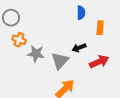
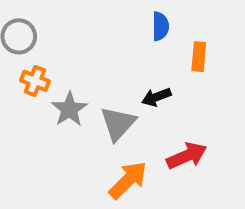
gray star: (36, 54) -> (69, 109), turned 30
red arrow: (99, 62) -> (187, 156), moved

